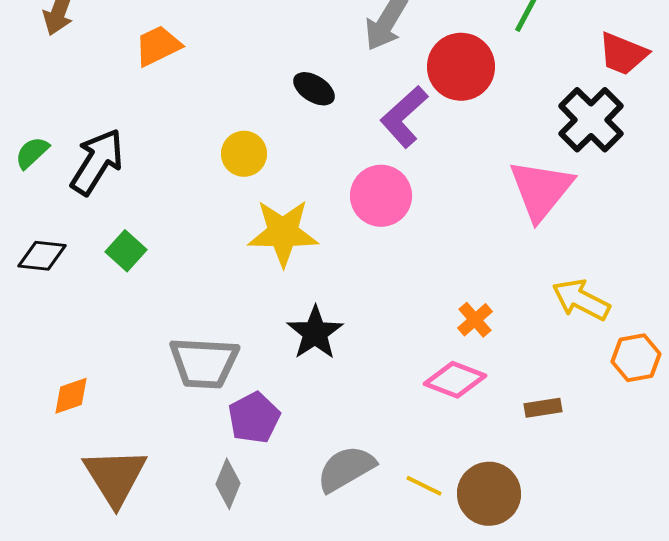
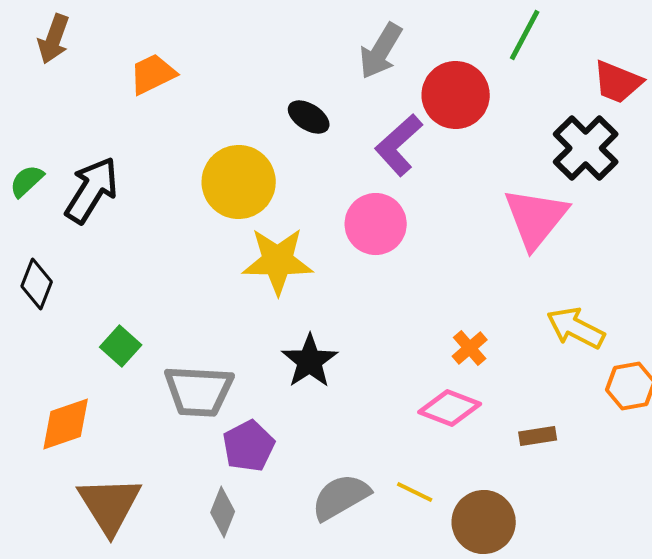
yellow circle: (244, 154) -> (239, 182), size x1.6
green square: (126, 251) -> (121, 346), moved
black diamond: (42, 256) -> (37, 284), turned -75
orange diamond: (71, 396) -> (66, 424), size x1.4
yellow line: (424, 486) -> (415, 492), moved

